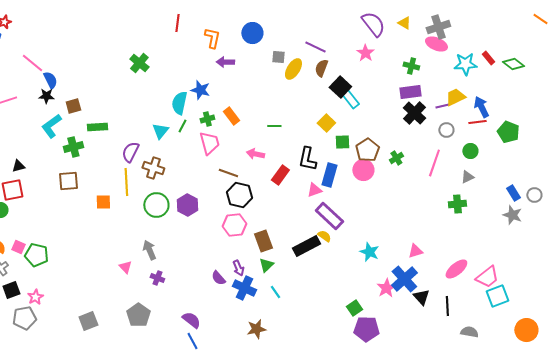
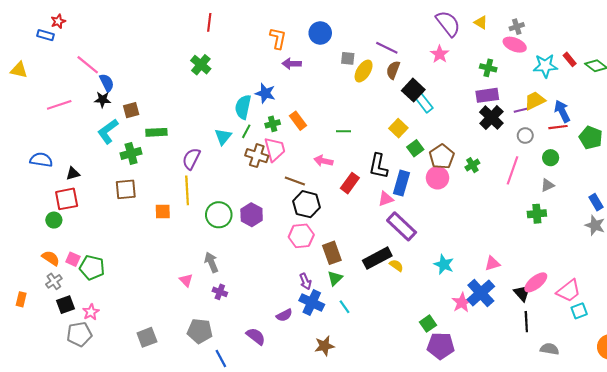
red line: (177, 23) -> (209, 22), moved
gray cross: (438, 27) -> (517, 27), size x0.6
green square: (342, 142) -> (415, 148), turned -35
brown cross: (153, 168) -> (257, 156), moved
yellow semicircle: (324, 236) -> (396, 265), moved
purple semicircle: (218, 278) -> (284, 315), moved, turned -77
cyan square: (497, 296) -> (579, 311), size x0.7
black triangle: (421, 297) -> (522, 293), moved
gray pentagon: (138, 315) -> (200, 331), turned -30
blue line: (192, 341) -> (221, 358), moved

